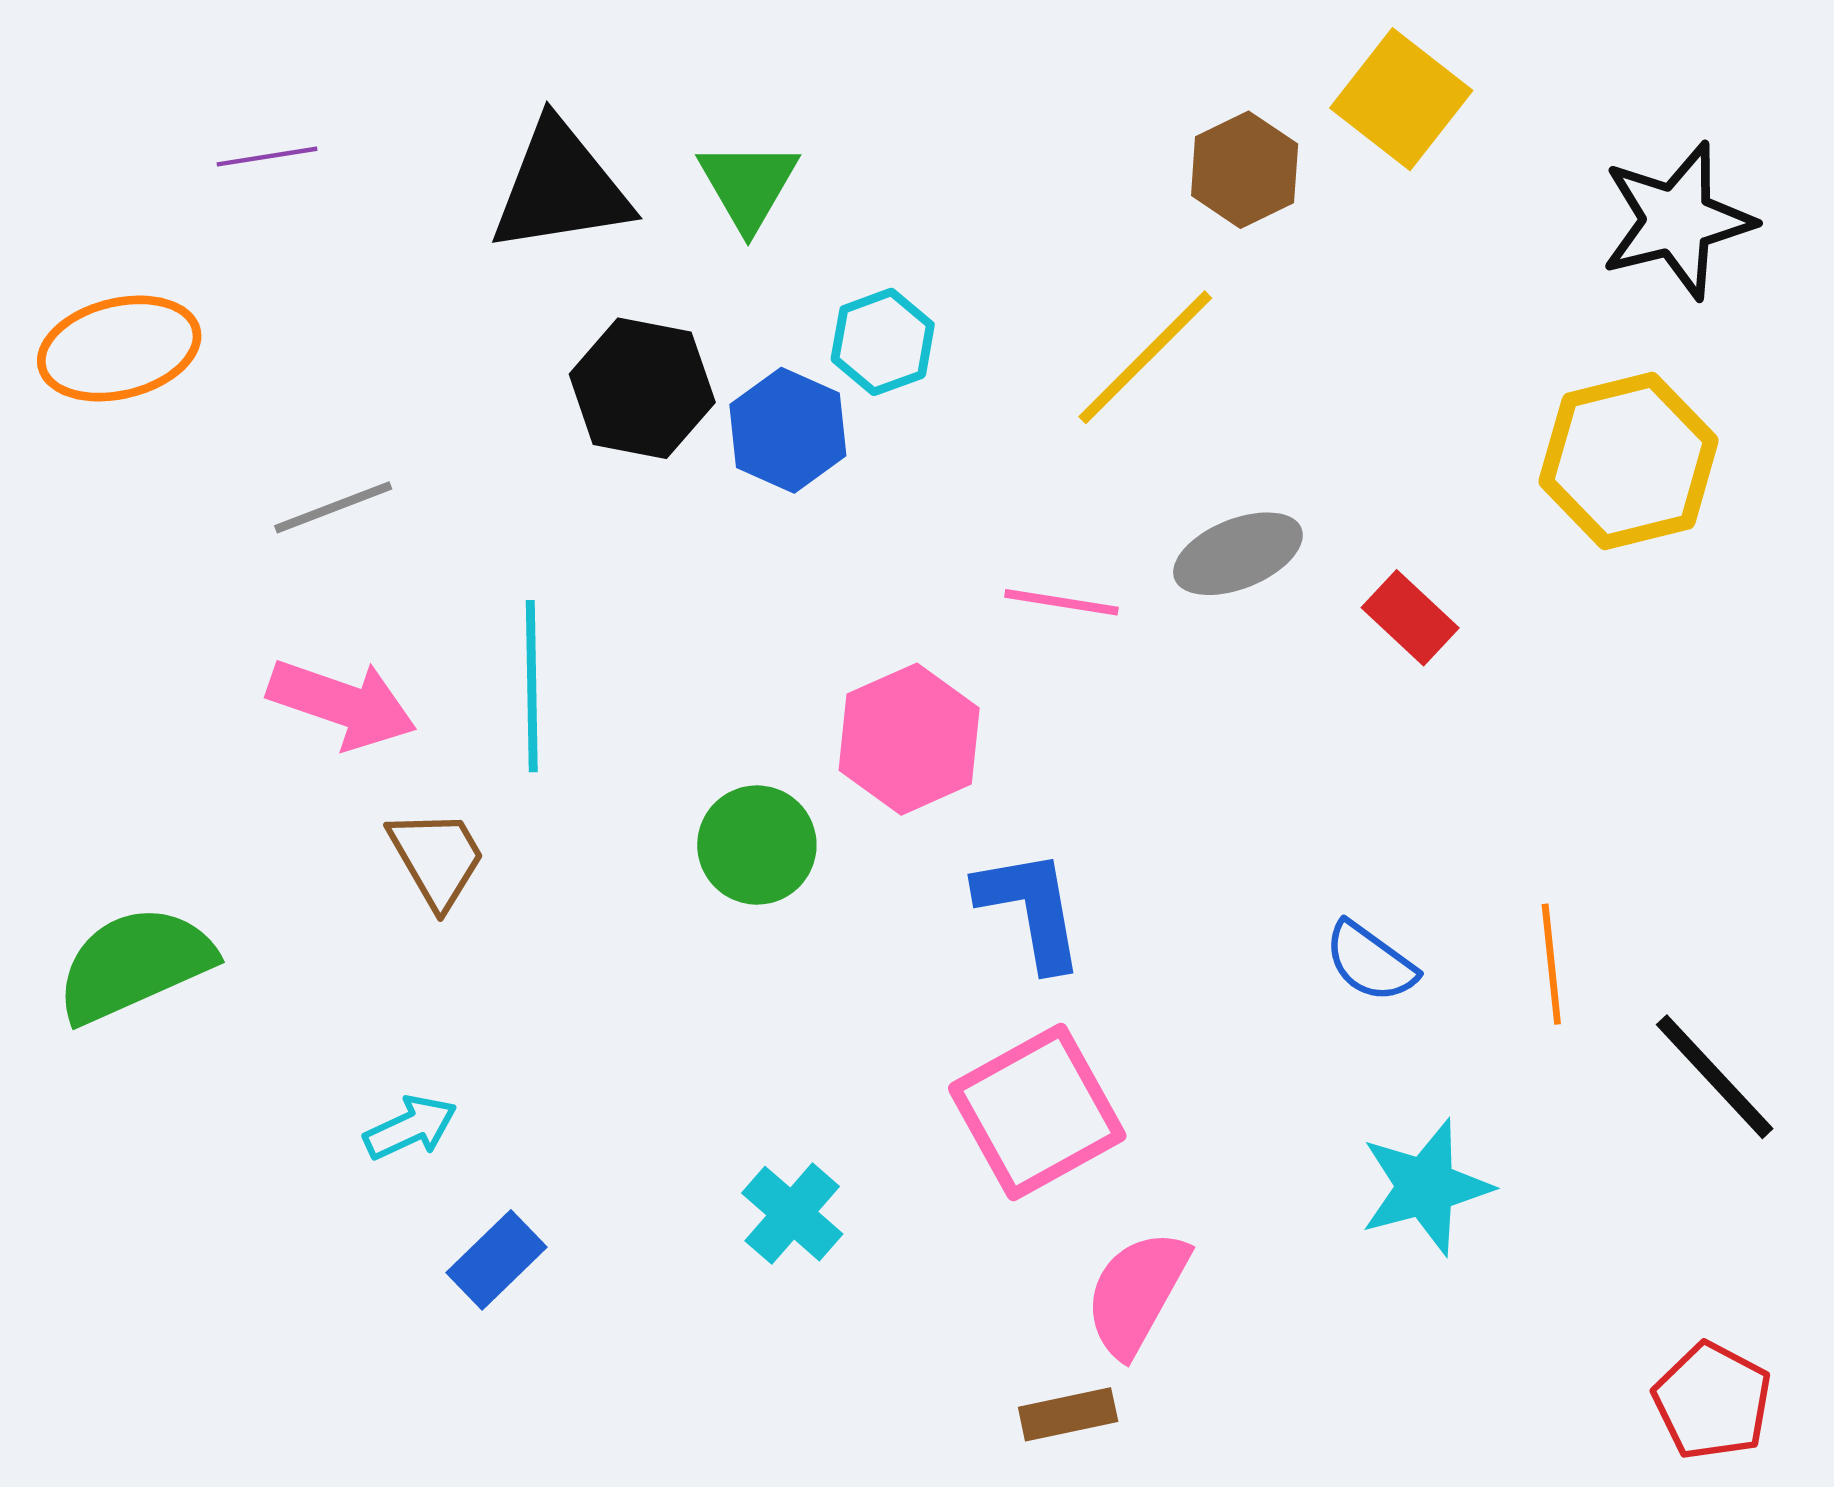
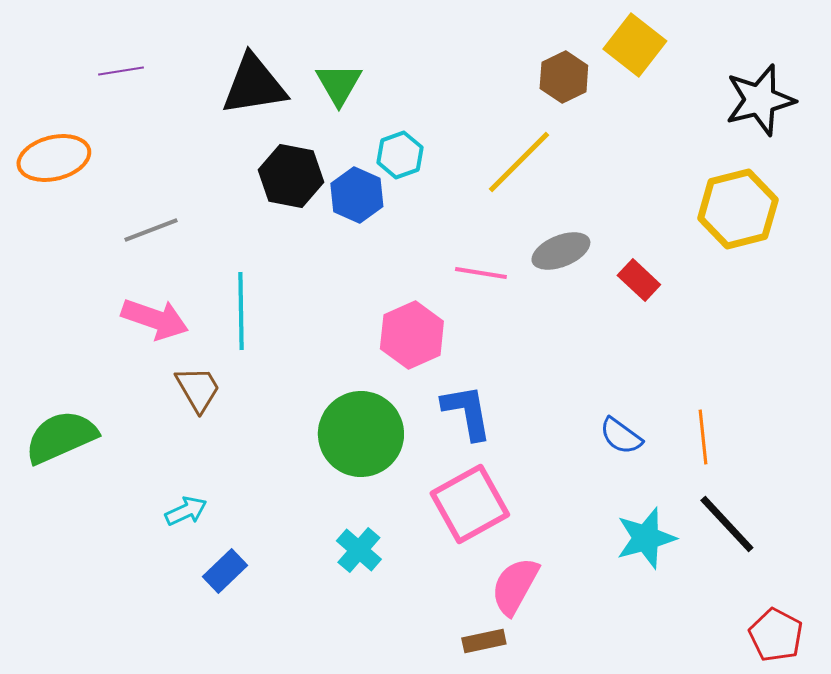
green circle: (757, 845) -> (361, 434), moved, size x1.6
black line: (1715, 1077) -> (727, 524), moved

